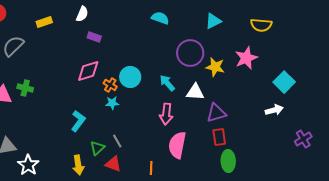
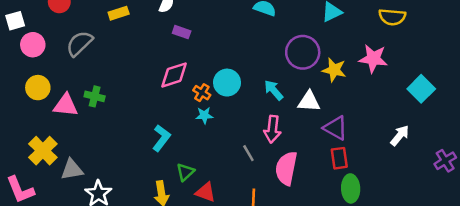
pink star: (246, 58) -> (373, 59), turned 30
white arrow: (274, 110) -> (400, 135), moved, turned -36
purple triangle: (216, 113) -> (335, 128), turned 45
gray line: (117, 141) -> (248, 153), moved

